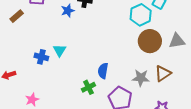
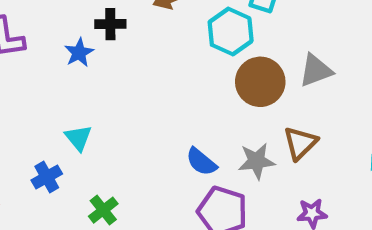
blue cross: (41, 57) -> (47, 177), moved, turned -32
blue semicircle: (103, 71) -> (201, 162), moved, turned -49
green cross: (88, 87) -> (103, 210), moved

